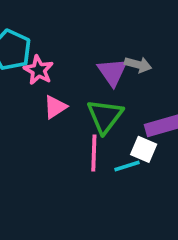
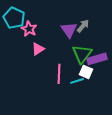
gray arrow: (138, 65) -> (83, 26), turned -64
green triangle: (105, 116) -> (82, 54), moved

